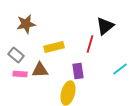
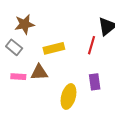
gray rectangle: (16, 55) -> (14, 47), moved
purple rectangle: (78, 71) -> (95, 82), moved

